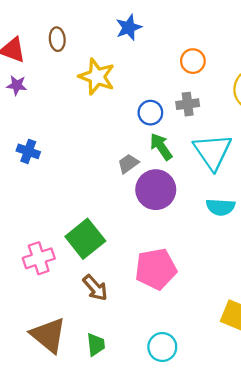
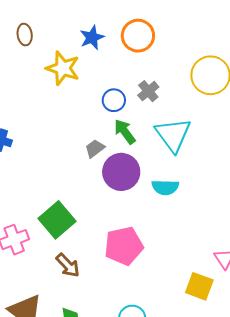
blue star: (129, 27) -> (92, 37), moved
orange circle: (193, 61) -> (138, 36), moved, size x1.4
gray cross: (188, 104) -> (148, 91), turned -30
cyan semicircle: (221, 207) -> (165, 187), moved

